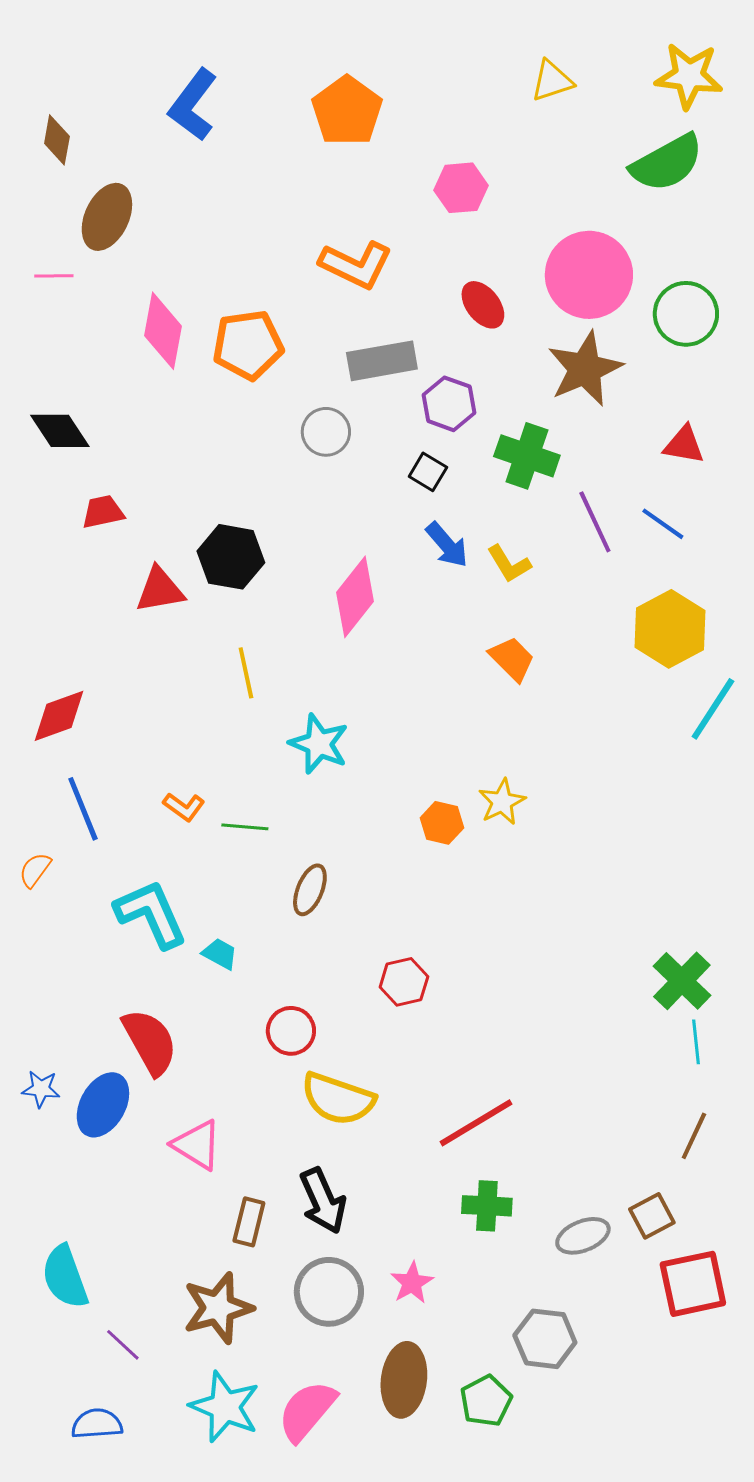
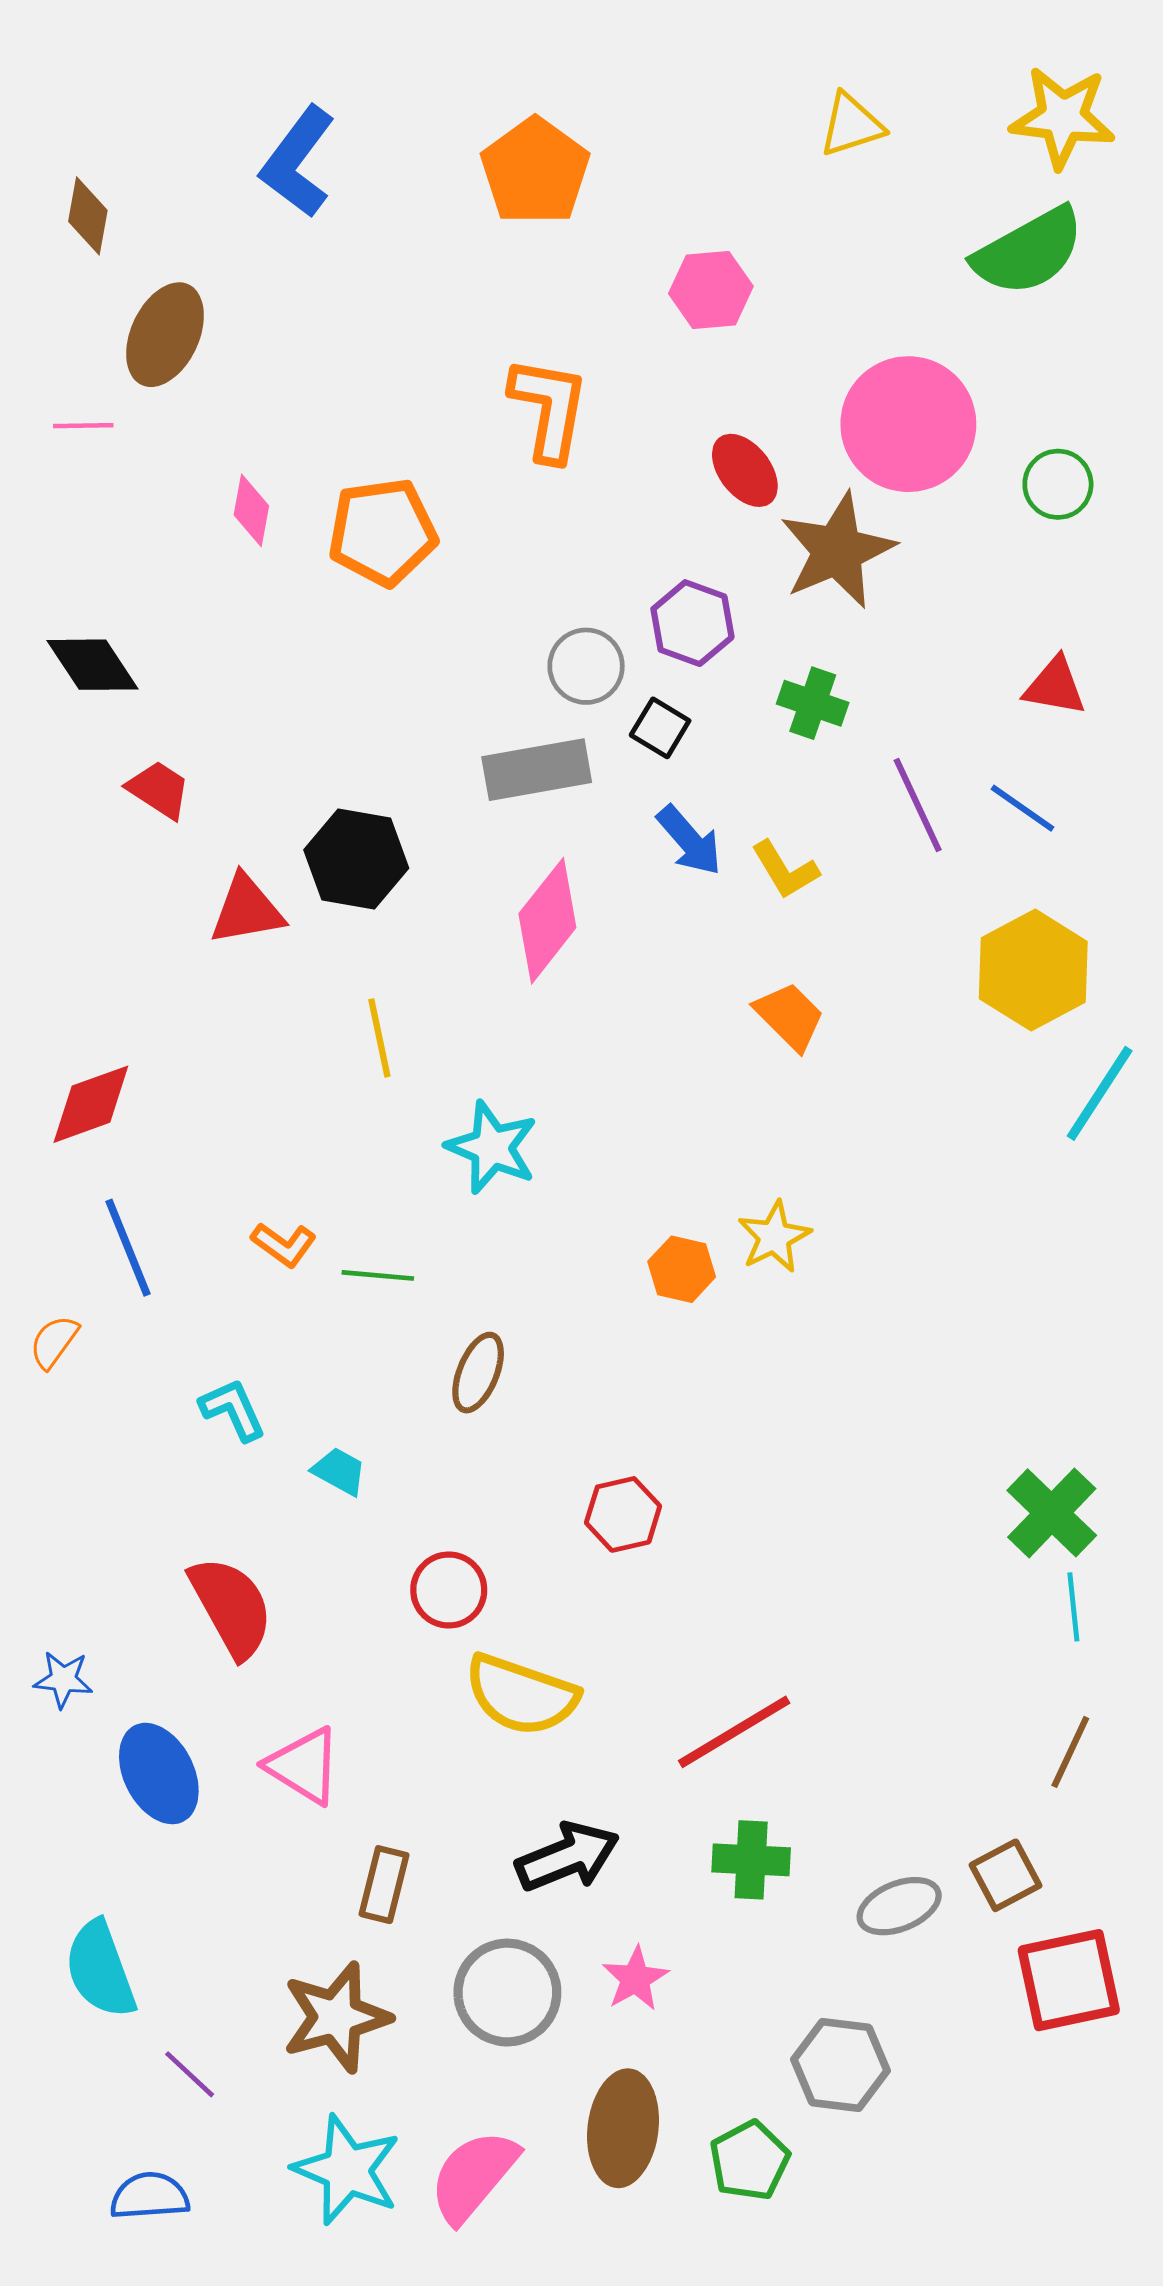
orange L-shape: (356, 265) -> (549, 409), turned -106
green circle: (686, 314) -> (1058, 484), size x0.7
pink diamond: (163, 331) -> (251, 510), size x0.6
gray rectangle: (382, 361) -> (537, 770), moved
brown star: (585, 369) -> (837, 551), moved
gray circle: (326, 432) -> (586, 666), moved
green cross: (527, 456) -> (813, 703), size x0.7
red trapezoid: (103, 512) -> (159, 790), turned 45
cyan L-shape: (151, 914) -> (233, 1410), size x0.6
blue ellipse: (103, 1105) -> (159, 1774), moved, turned -56
black arrow: (323, 1201) -> (568, 1857), moved, turned -88

